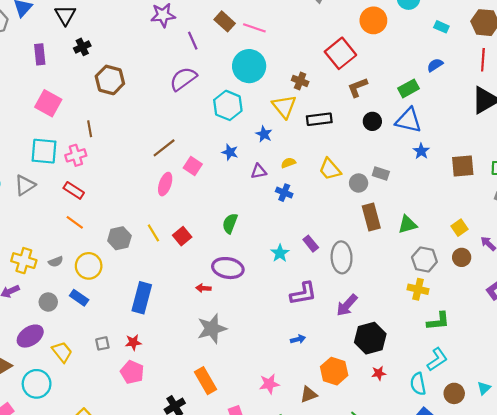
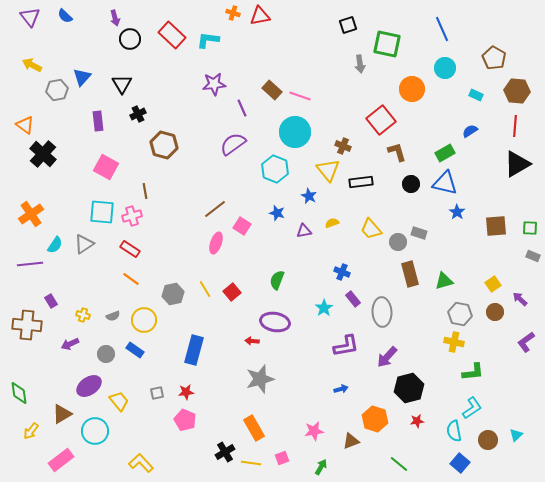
brown L-shape: (357, 87) -> (397, 152), turned 95
blue cross: (284, 193) -> (342, 272), moved
yellow cross: (24, 261) -> (83, 315), size x0.6

